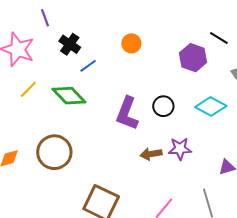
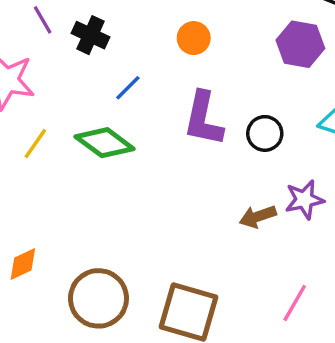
black cross: (70, 44) -> (90, 35), moved
purple L-shape: (127, 113) -> (203, 119), moved
brown circle: (54, 152) -> (98, 298), moved

